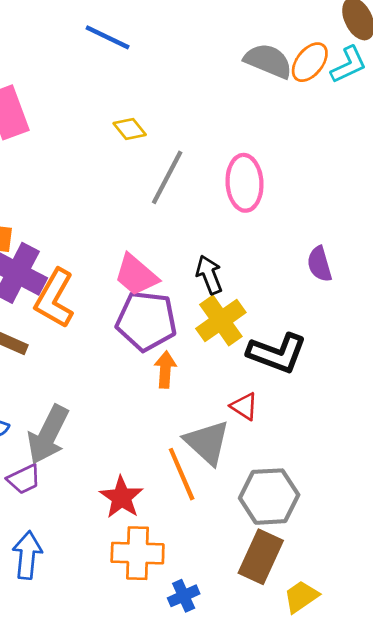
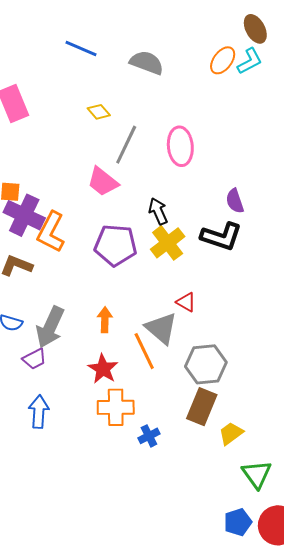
gray semicircle: (268, 61) -> (147, 63), moved
pink trapezoid: (136, 275) -> (103, 182), moved
black L-shape: (277, 353) -> (221, 237), moved
orange arrow: (165, 370) -> (105, 320), moved

